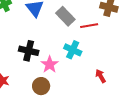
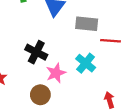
gray rectangle: (65, 16) -> (87, 24), turned -54

